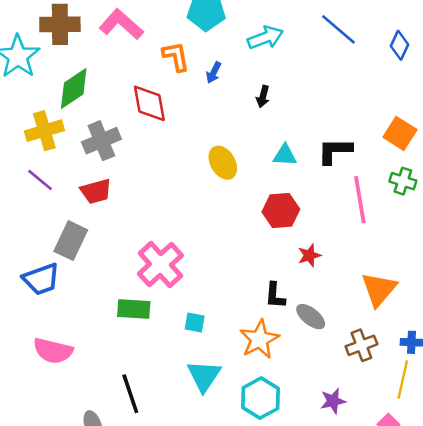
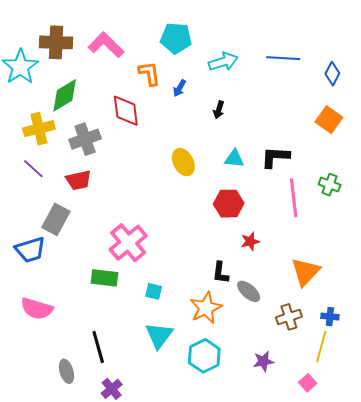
blue line: (338, 29) -> (283, 58), turned -40
orange square: (400, 133) -> (329, 120), moved

